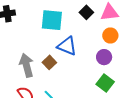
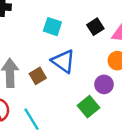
cyan square: (52, 20) -> (52, 27), size x0.7
green square: (105, 83) -> (88, 107), moved

